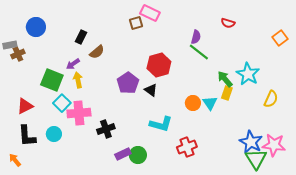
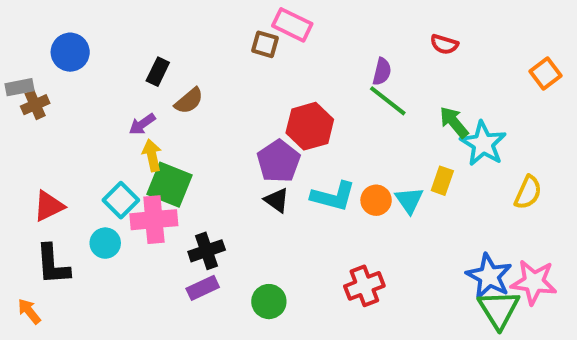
brown square: (136, 23) -> (265, 44), turned 32
green arrow: (225, 79) -> (454, 122), moved
green square: (52, 80) -> (170, 185), moved
purple pentagon: (128, 83) -> (279, 161), moved
black triangle: (151, 90) -> (277, 200), moved
cyan L-shape: (161, 124) -> (333, 196), moved
cyan circle: (54, 134) -> (105, 243), moved
purple rectangle: (123, 154) -> (203, 288), moved

